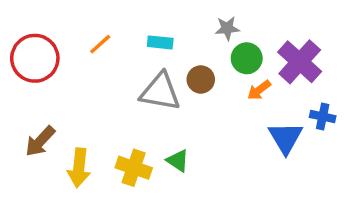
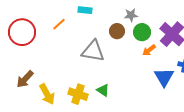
cyan rectangle: (160, 42) -> (85, 10), moved
brown circle: (201, 79) -> (117, 31), moved
yellow arrow: (79, 168) -> (47, 94), turned -35

